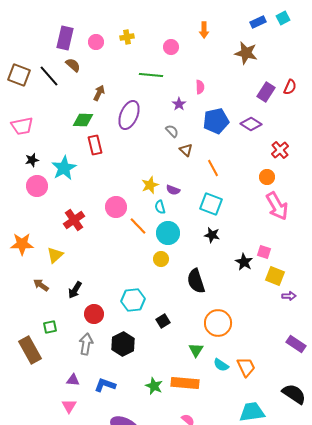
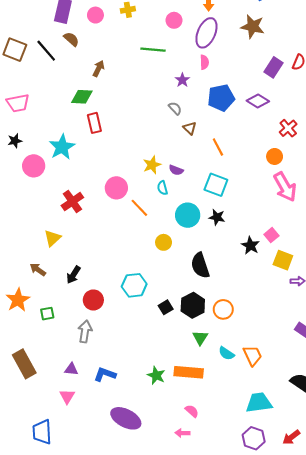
purple ellipse: (129, 115) -> (206, 33), moved
black star: (32, 160) -> (15, 141), moved
cyan circle: (168, 233) -> (188, 215), moved
orange star: (22, 244) -> (18, 300), moved, turned -30
pink square: (264, 252) -> (271, 235), turned 32
orange circle: (218, 323) -> (223, 309), size x0.7
black hexagon: (123, 344) -> (193, 305), moved
brown rectangle: (30, 350) -> (24, 364), moved

